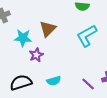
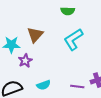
purple line: (88, 84) -> (77, 86), turned -32

